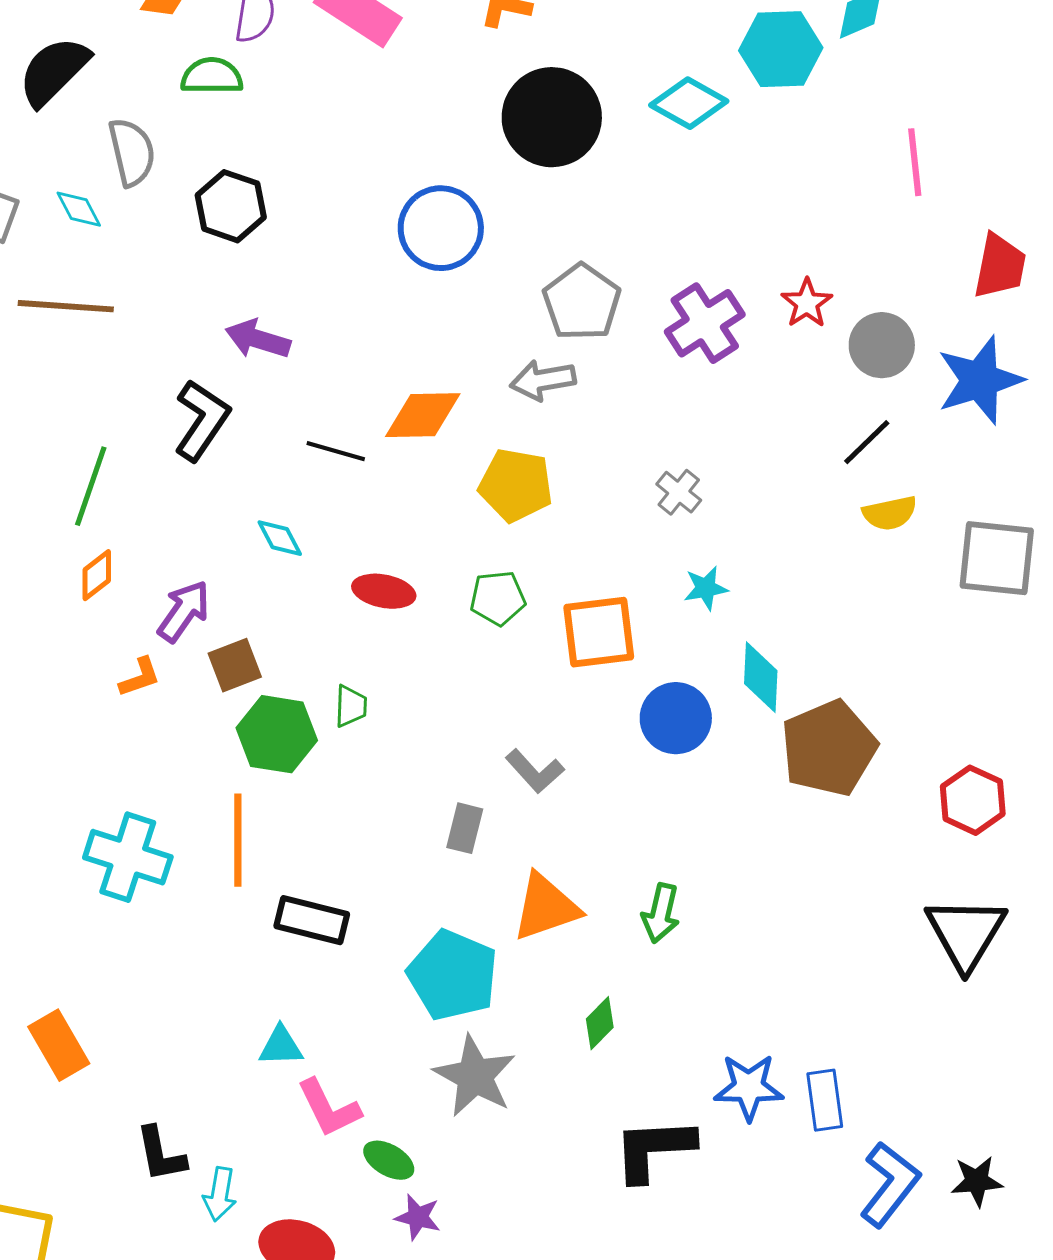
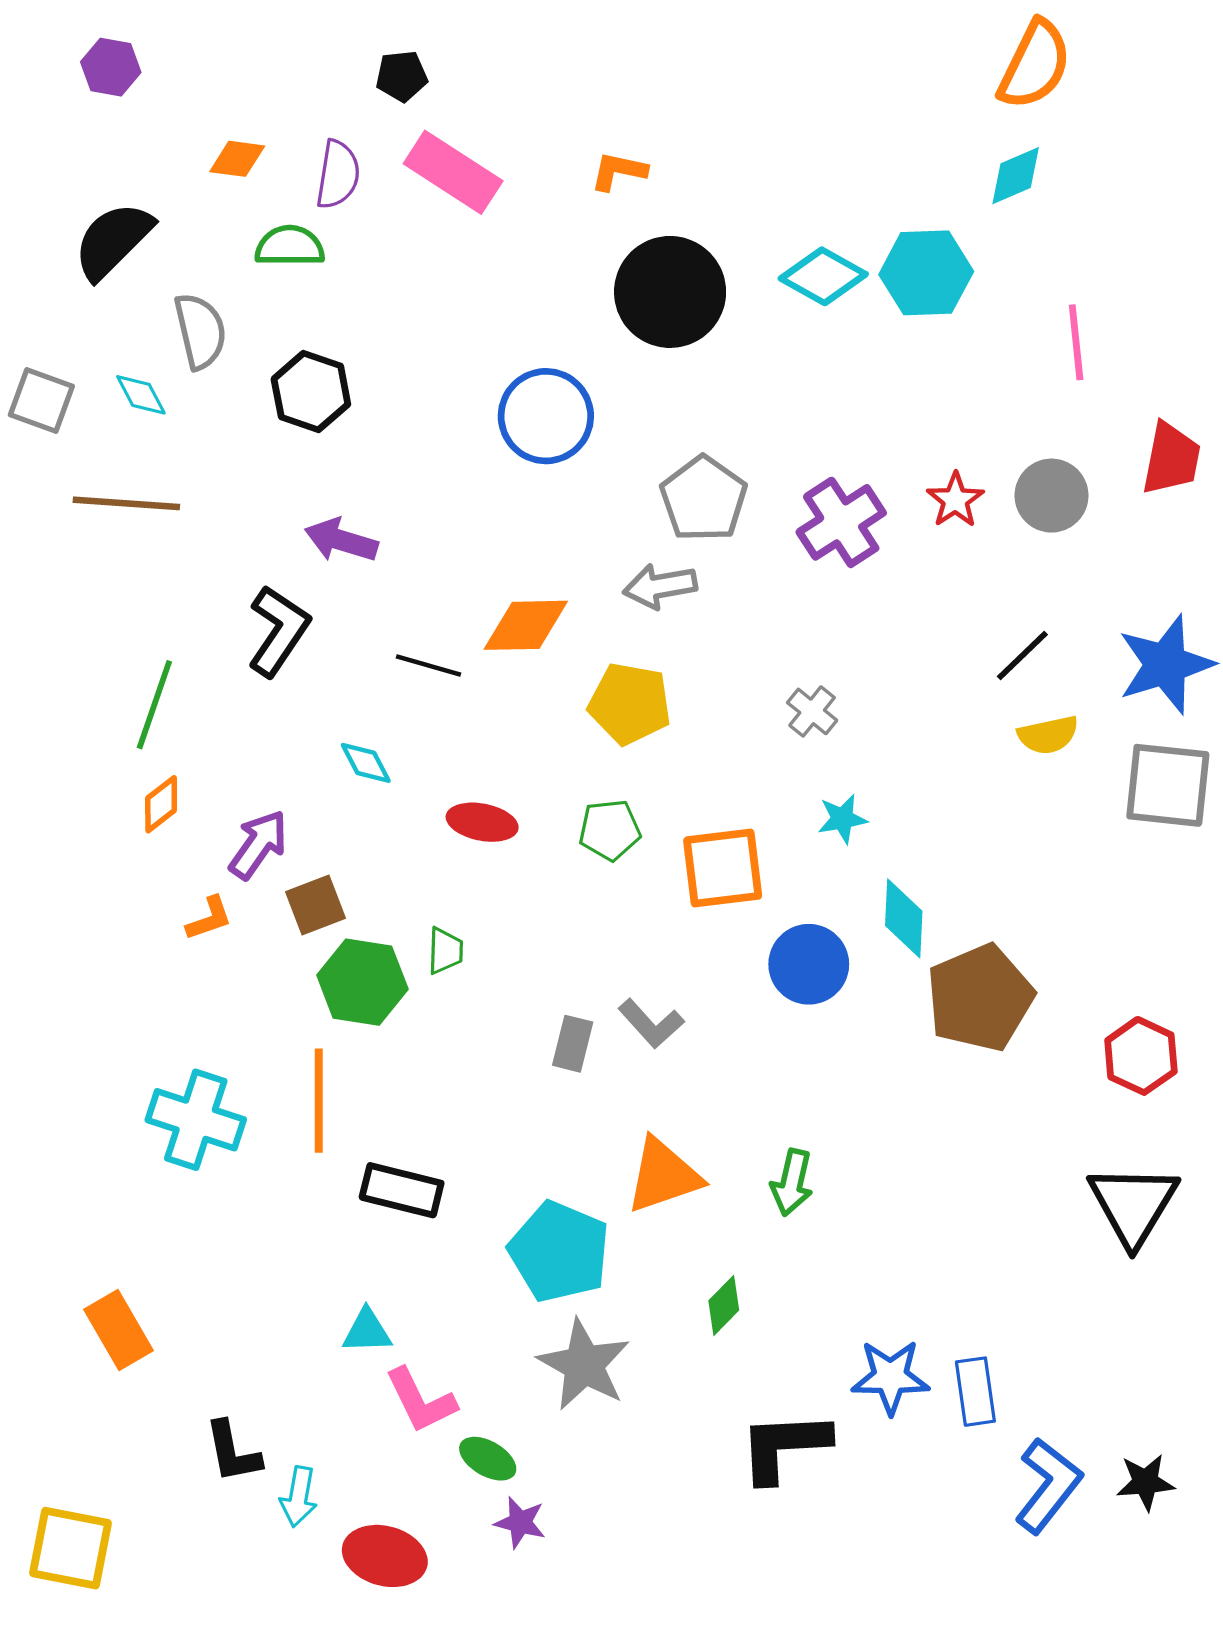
cyan hexagon: (781, 49) -> (926, 273), moved
gray circle: (882, 345) -> (1051, 496), moved
blue star: (980, 380) -> (1166, 664), moved
gray rectangle: (465, 828) -> (573, 1044), moved

